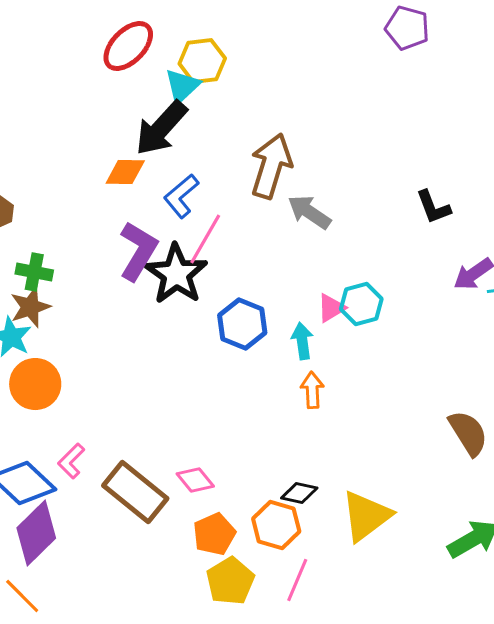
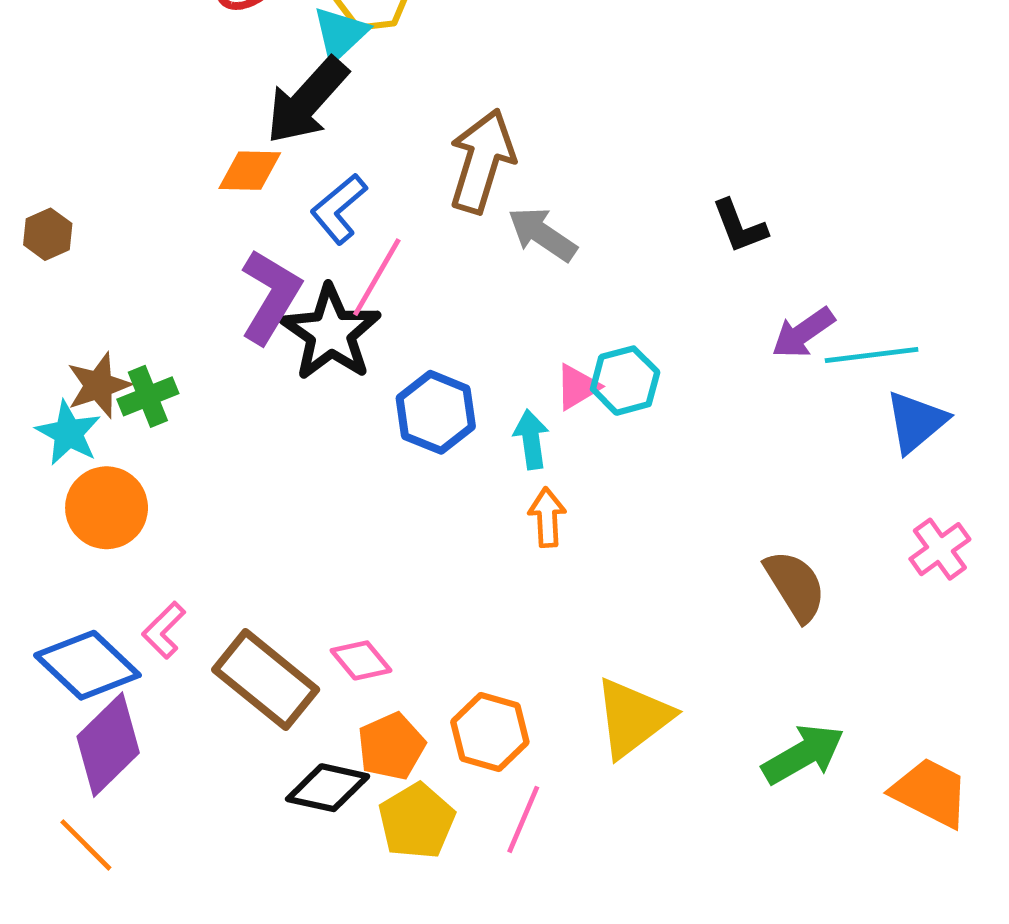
green cross: (34, 272) -> (148, 396), moved, turned -33
black diamond: (299, 493) -> (328, 788), moved, size x1.4

